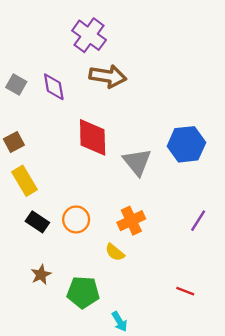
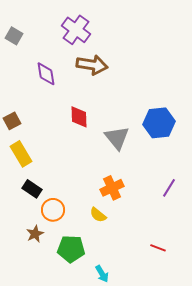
gray square: (16, 84) -> (14, 36), moved
red diamond: (93, 137) -> (79, 117), size x0.7
orange circle: (76, 219) -> (53, 210), moved

